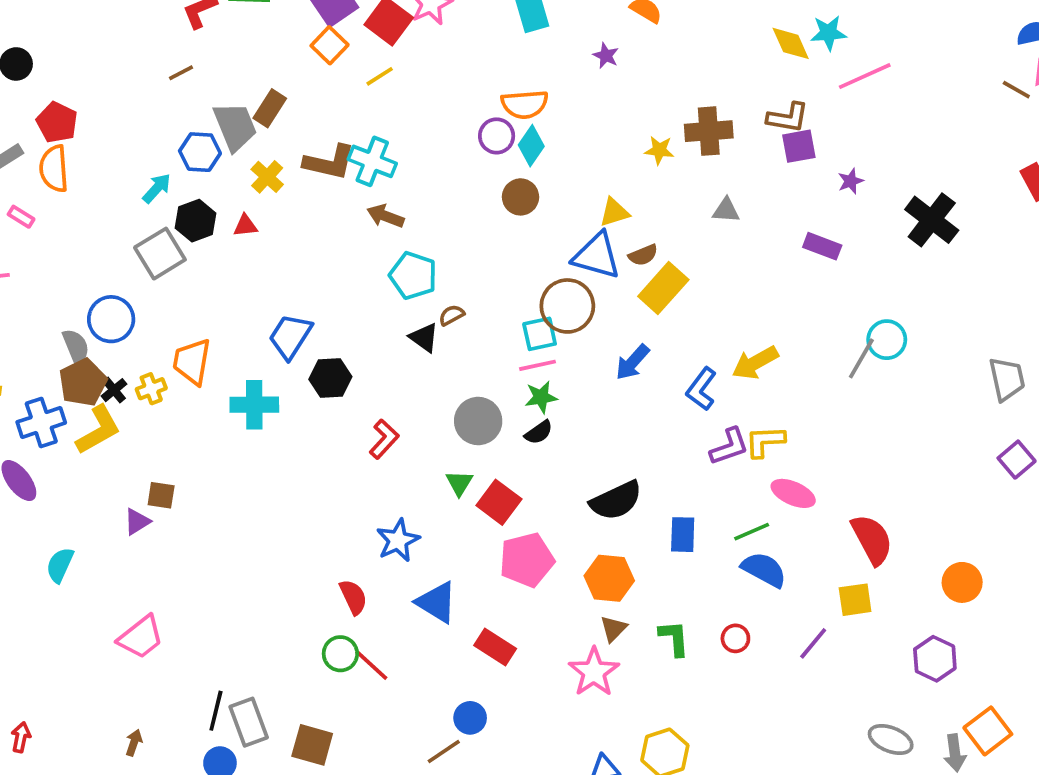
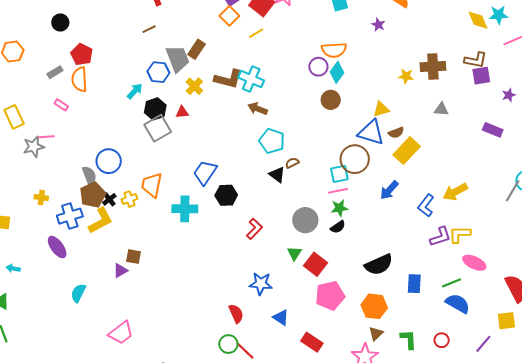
gray square: (160, 254) -> (158, 128), moved
blue star: (398, 540) -> (261, 284), turned 30
blue triangle: (437, 602) -> (281, 317), size x0.7

